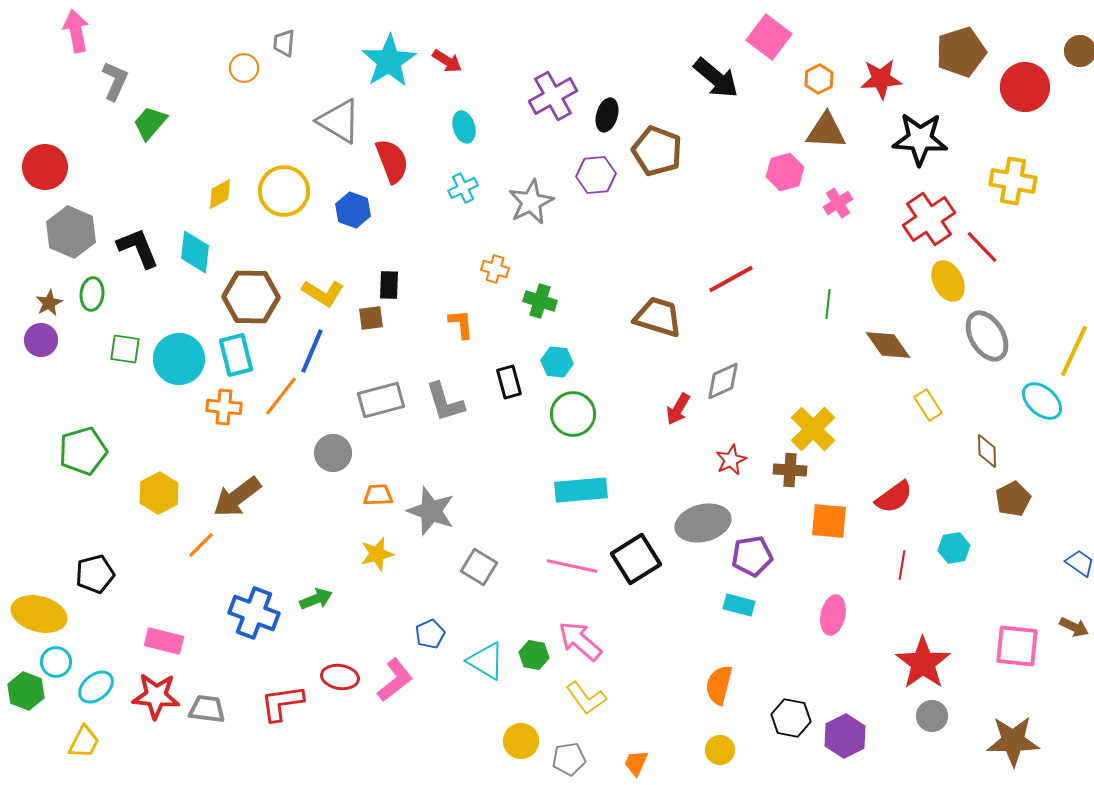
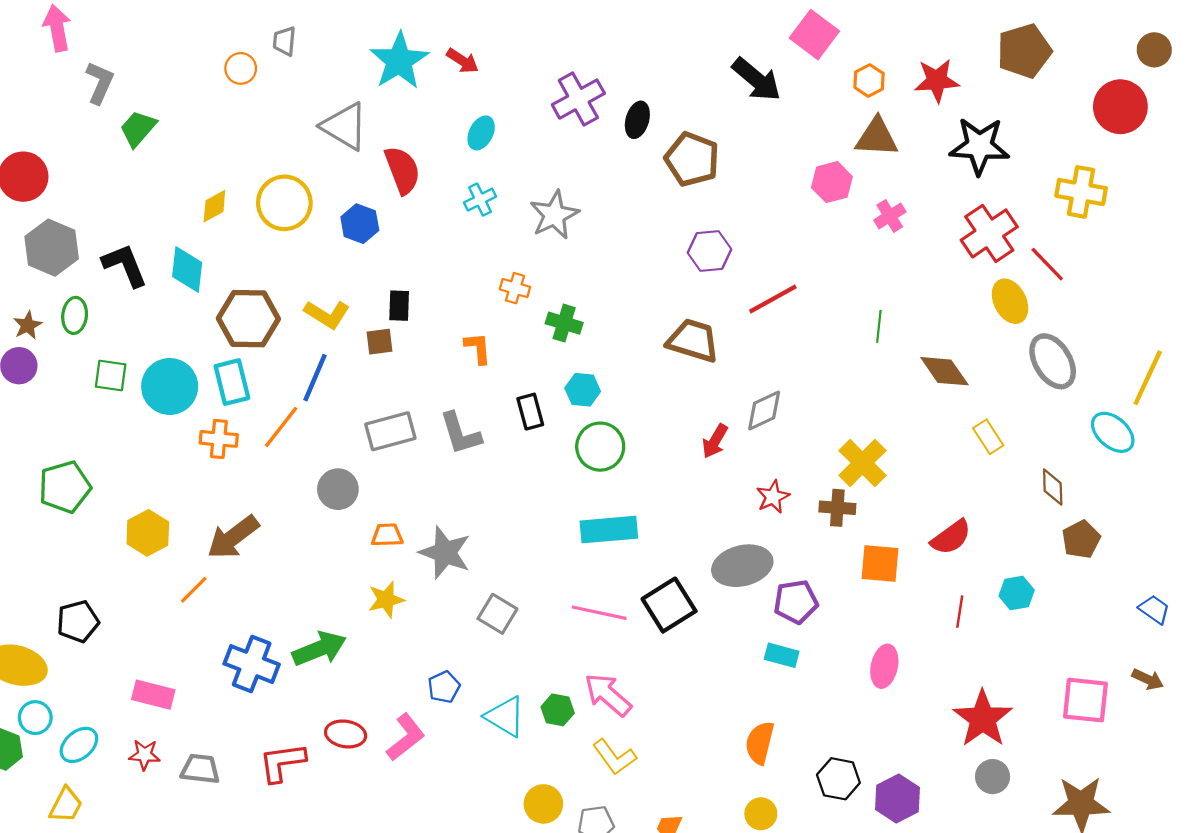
red circle: (1025, 87) -> (1120, 107), moved
cyan ellipse: (464, 127) -> (481, 133), turned 44
purple hexagon: (596, 175) -> (709, 251), moved
green arrow: (316, 599) -> (319, 649), size x1.5
red star: (156, 696) -> (145, 755), size x0.6

